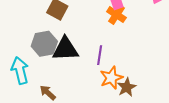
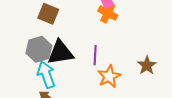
cyan arrow: (20, 70) -> (46, 75), moved
brown star: (127, 87) -> (147, 65), moved

